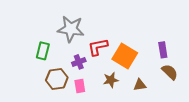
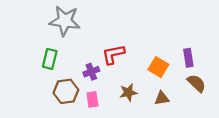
gray star: (71, 29) -> (65, 21), moved
orange square: (125, 56) -> (158, 67), moved, size x0.7

